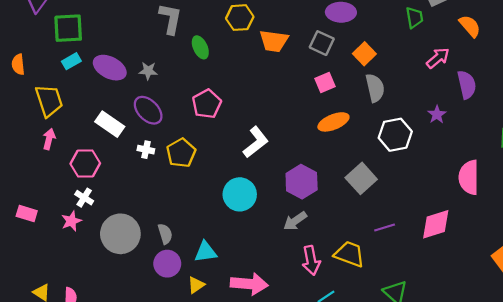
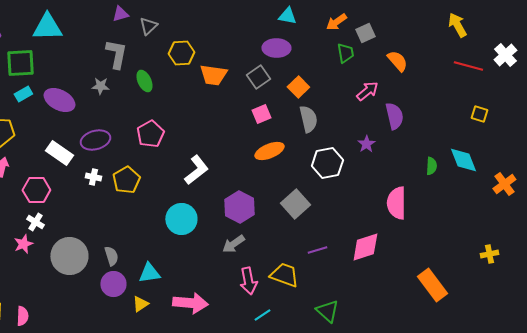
gray square: (322, 43) -> (258, 77), turned 30
gray star: (148, 71) -> (100, 86), moved
purple ellipse: (148, 110) -> (95, 140), turned -60

